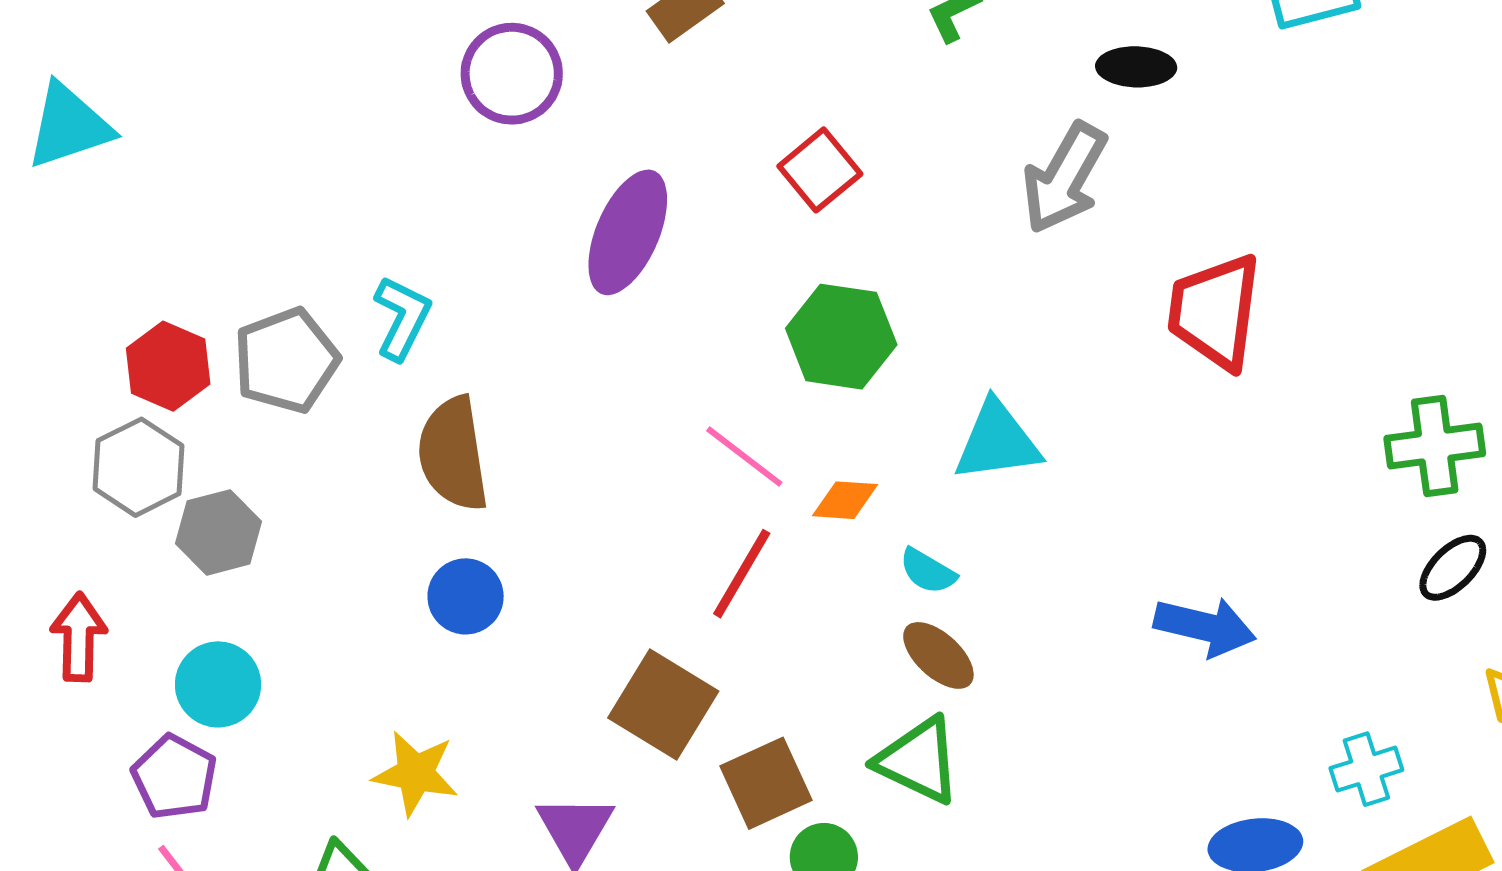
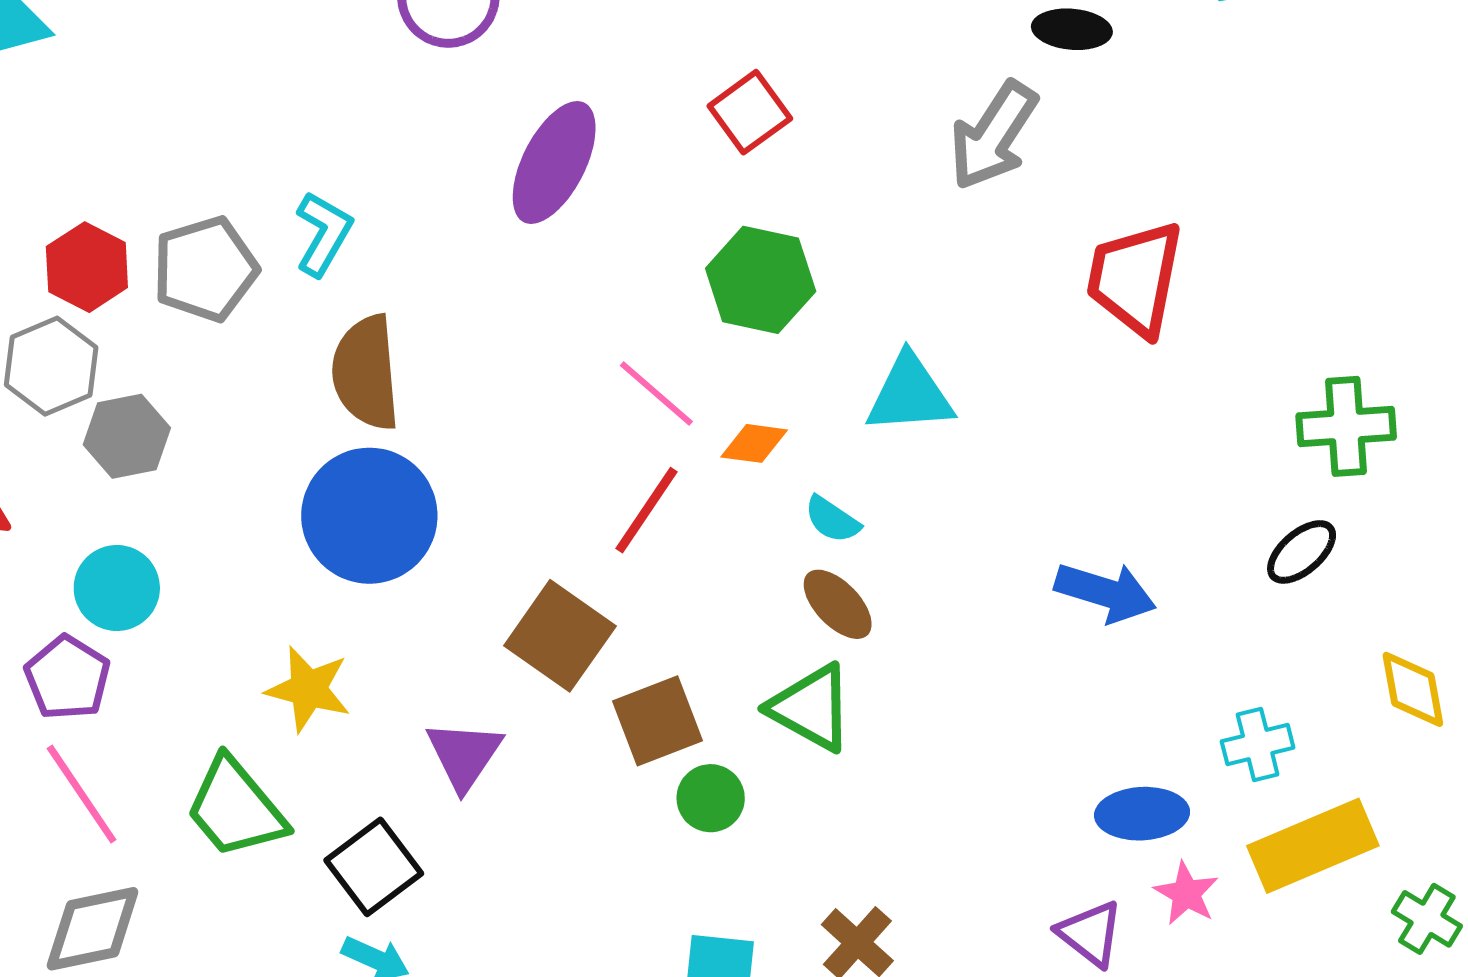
black ellipse: (1453, 568) -> (1302, 552), moved
blue circle: (466, 596) -> (369, 516), size x1.8

